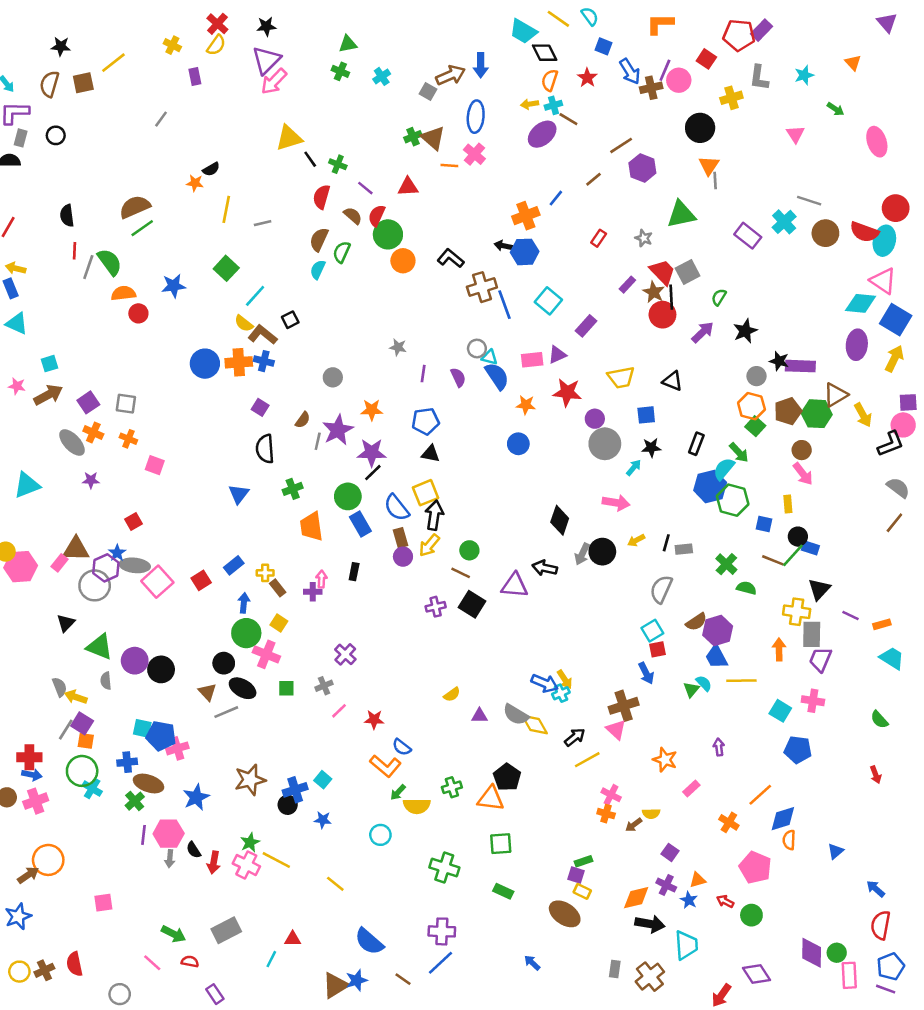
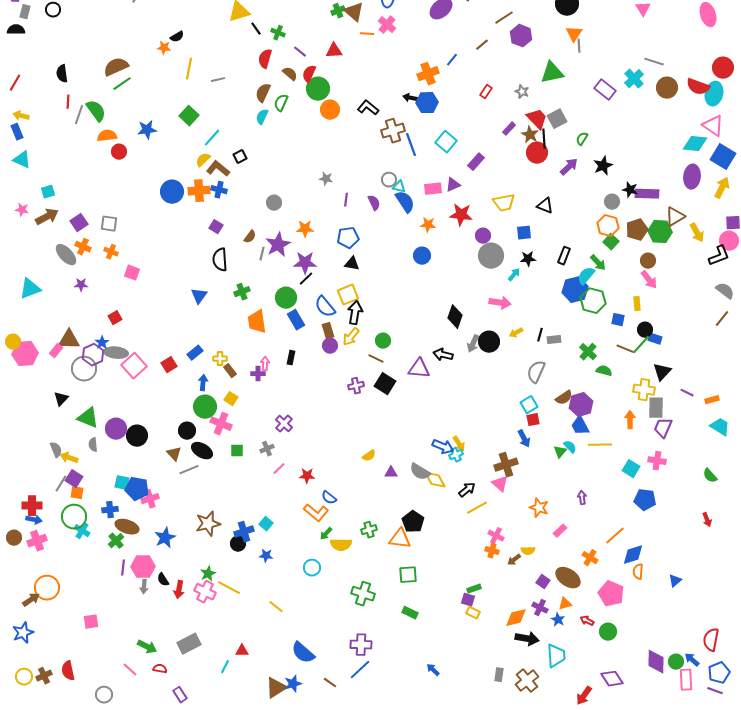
yellow semicircle: (244, 323) -> (203, 160), turned 98
blue arrow: (876, 889) -> (692, 660), moved
brown ellipse: (565, 914) -> (568, 578), moved

